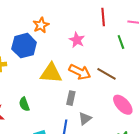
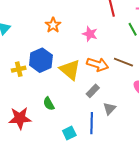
blue hexagon: (24, 46) -> (41, 60), moved
yellow triangle: (51, 73) -> (70, 70), turned 45
gray rectangle: (71, 98) -> (93, 91), turned 40

